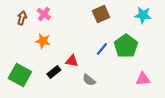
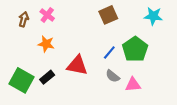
red triangle: (72, 61) -> (77, 65), size x1.5
black rectangle: (54, 72) -> (47, 77), moved
pink triangle: (143, 79) -> (133, 85), moved
gray semicircle: (89, 80) -> (113, 76), moved

